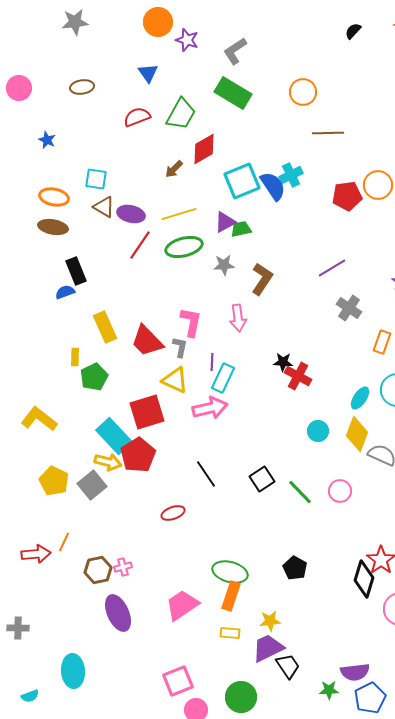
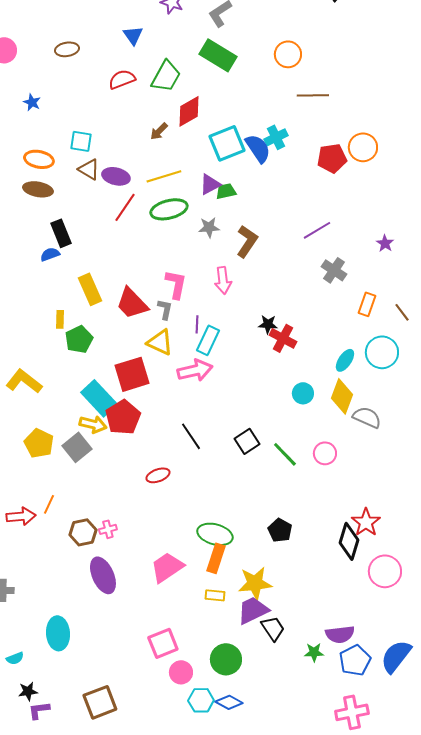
yellow star: (270, 621) -> (255, 583), size x1.6

